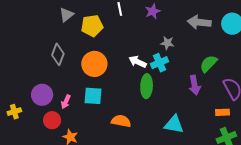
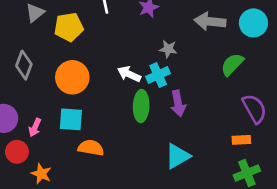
green semicircle: (209, 64) -> (232, 64), moved
purple arrow: (195, 85) -> (178, 103), moved
orange semicircle: (121, 121) -> (91, 148), moved
cyan triangle: (174, 124) -> (178, 156), turned -40

